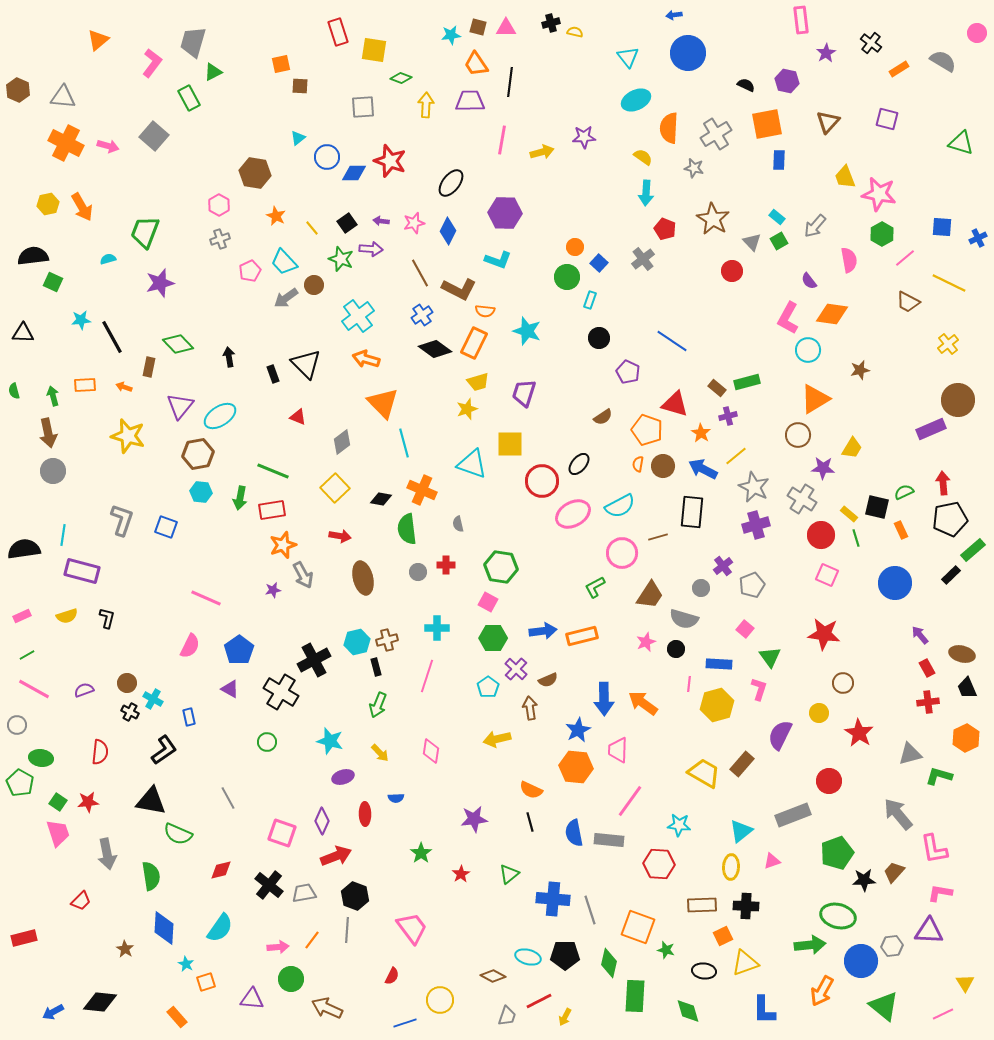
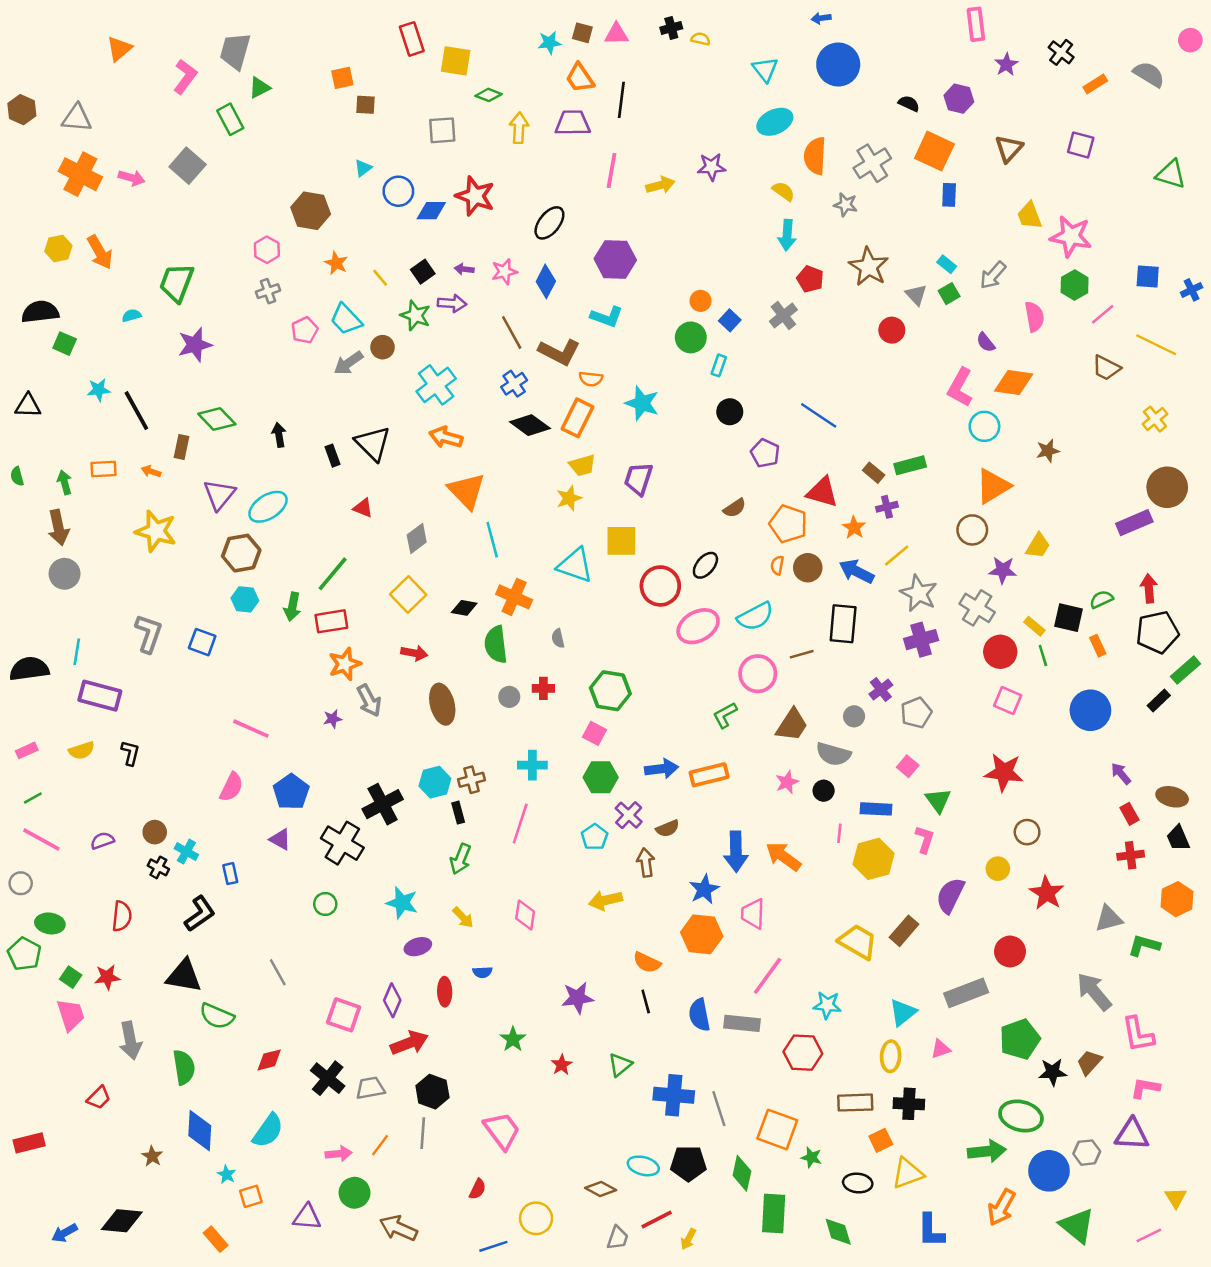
orange square: (767, 124) -> (934, 151), turned 36
green line: (273, 471) -> (333, 574), turned -72

